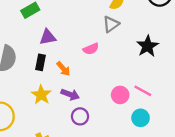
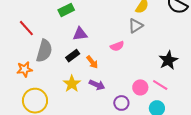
black star: (147, 46) -> (168, 60), moved
black rectangle: (40, 62) -> (73, 56), turned 40
purple circle: (80, 116) -> (121, 103), moved

